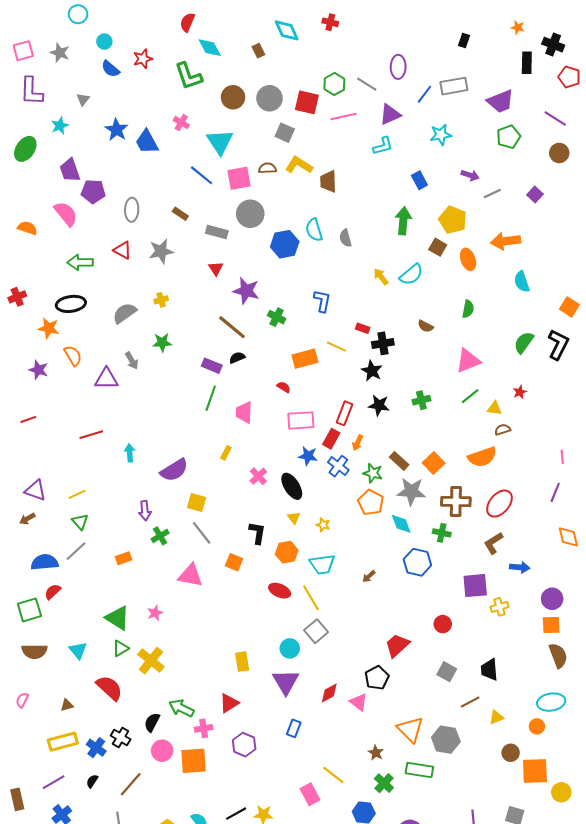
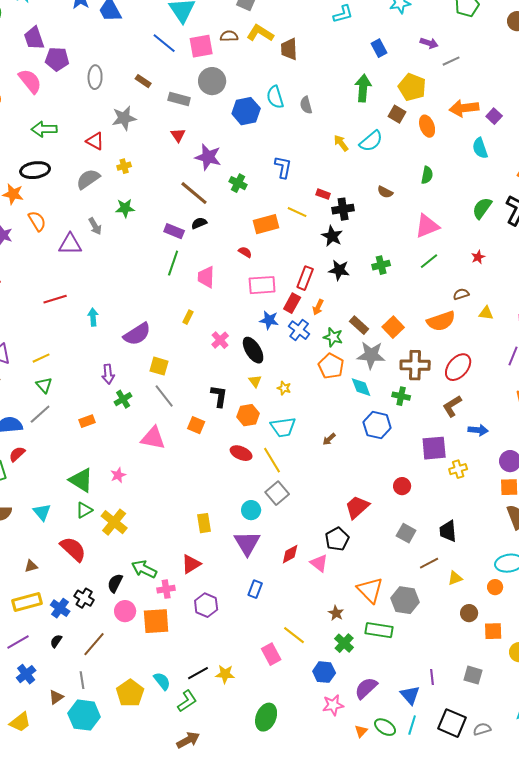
purple square: (535, 195) -> (494, 116), moved
red triangle: (123, 250) -> (95, 141), moved
yellow triangle: (494, 408) -> (486, 313), moved
orange square: (535, 771) -> (493, 631), size x0.7

